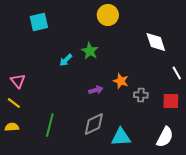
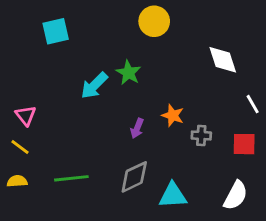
cyan arrow: (66, 60) -> (94, 86), size x1.5
purple arrow: (96, 90) -> (137, 128), turned 128
green line: (50, 125) -> (71, 178), turned 70

